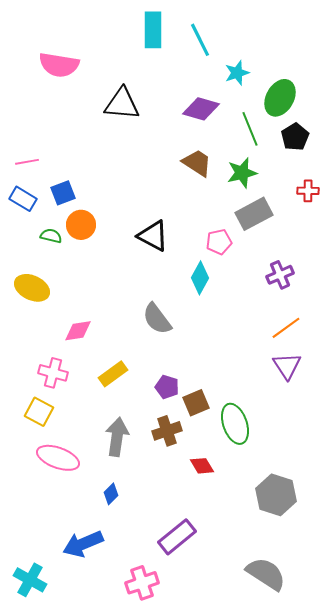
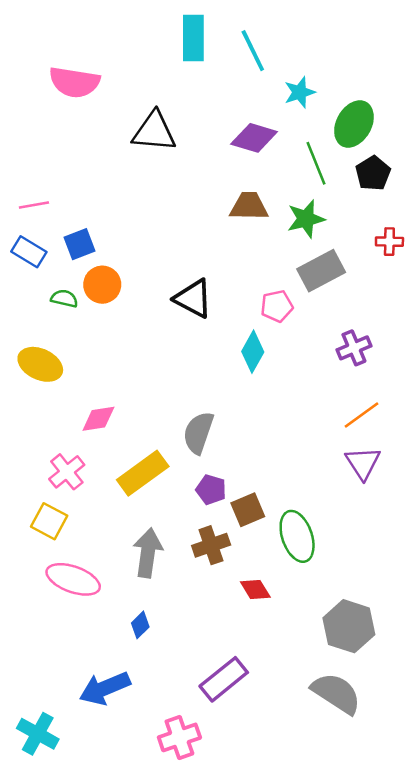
brown trapezoid: (197, 163) -> (249, 206), turned -32
gray semicircle: (157, 319) -> (198, 433), moved, turned 56
pink cross: (53, 373) -> (67, 472), turned 36
yellow rectangle: (113, 374) -> (143, 473), size x1.4
gray semicircle: (266, 574) -> (336, 693), moved

